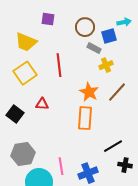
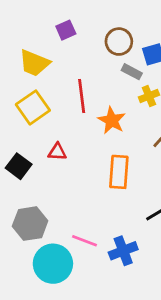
purple square: (48, 19) -> (66, 30), turned -32
orange star: (89, 92) -> (112, 120), moved
pink line: (61, 166) -> (84, 241), turned -60

